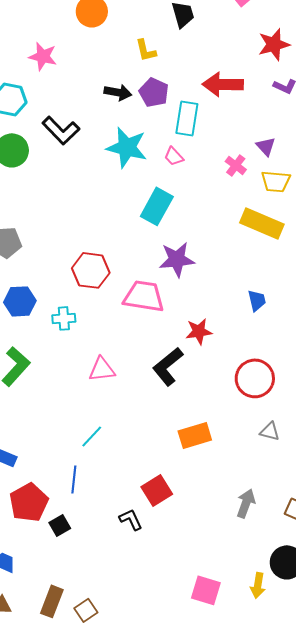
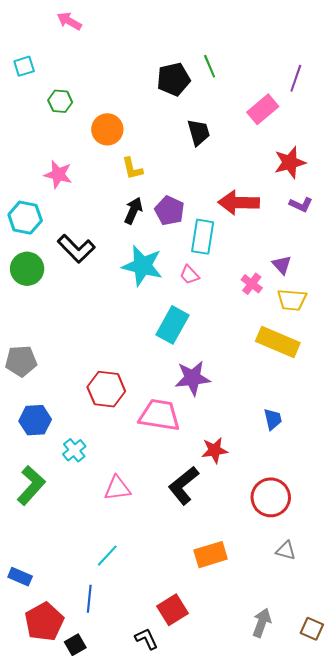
yellow L-shape: (146, 50) -> (132, 168), moved
black arrow: (118, 92) -> (133, 211), turned -76
cyan cross: (64, 318) -> (74, 450), moved, turned -35

